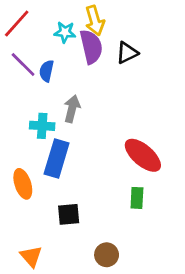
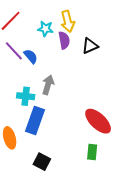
purple semicircle: (91, 47) -> (64, 40), size x0.7
blue semicircle: (46, 71) -> (31, 56), turned 126
black square: (69, 214) -> (42, 162), turned 30

